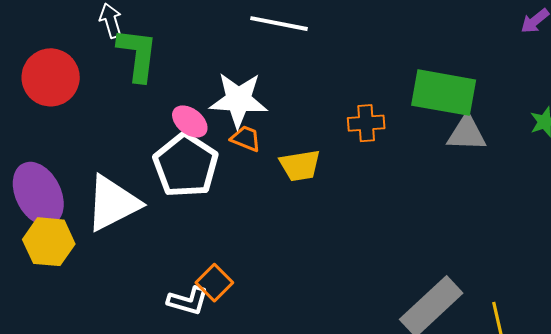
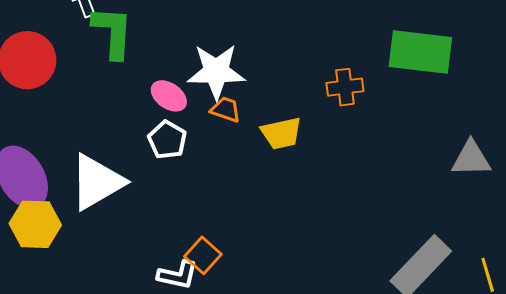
gray triangle: (467, 133) -> (471, 159), moved
white pentagon: (186, 165) -> (167, 140), size x0.6

